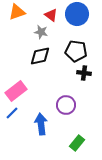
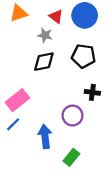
black cross: (84, 73) -> (92, 92), moved
green rectangle: (77, 143) -> (71, 157), moved

